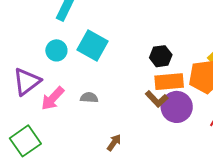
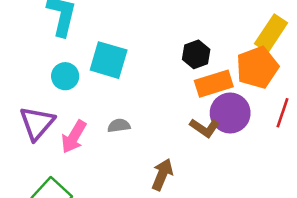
brown L-shape: (157, 99) -> (205, 128), moved
brown arrow: (114, 142) -> (162, 175), size x1.4

